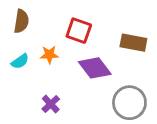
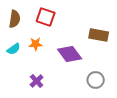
red square: (79, 31) -> (46, 17), moved
gray circle: (129, 103) -> (96, 80), size x0.7

